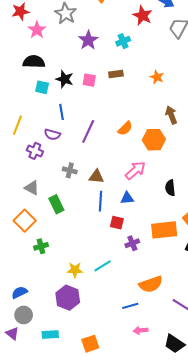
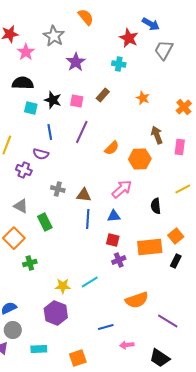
cyan cross: (123, 41) -> (119, 64), moved, turned 32
brown rectangle: (116, 74) -> (103, 95), turned -40
purple line: (88, 131) -> (82, 132), moved
red square: (117, 223) -> (113, 240), moved
blue line: (130, 306) -> (106, 327), moved

